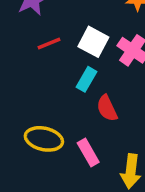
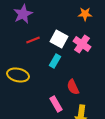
red semicircle: (107, 108) -> (73, 87), moved
yellow ellipse: (44, 139) -> (18, 75), moved

